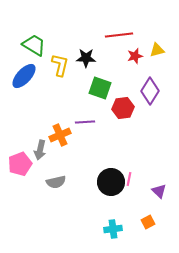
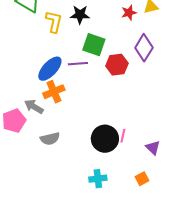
blue ellipse: (24, 76) -> (50, 69), moved
purple line: (85, 122) -> (78, 64), moved
gray arrow: (40, 150) -> (34, 107), turned 108
cyan cross: (113, 229) -> (98, 179), moved

